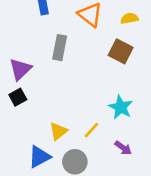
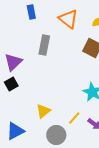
yellow line: (91, 130) -> (74, 118), moved
blue triangle: (39, 157) -> (15, 131), moved

